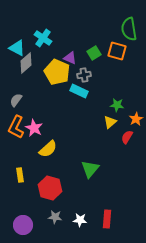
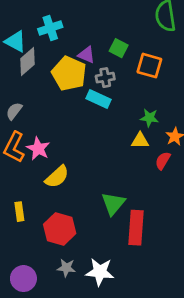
cyan cross: (43, 38) -> (50, 28), turned 36
orange square: (117, 51) -> (149, 66), moved
green square: (94, 53) -> (119, 48), turned -32
yellow triangle: (110, 122) -> (140, 141), turned 40
red rectangle: (107, 219) -> (136, 228), moved, size x1.4
white star: (80, 220) -> (100, 272), size x1.5

